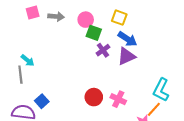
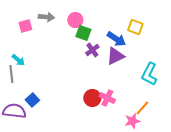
pink square: (33, 12) -> (25, 26), moved
yellow square: (119, 18) -> (135, 27), moved
cyan L-shape: (161, 90) -> (149, 74), moved
red circle: (94, 97) -> (92, 98), moved

